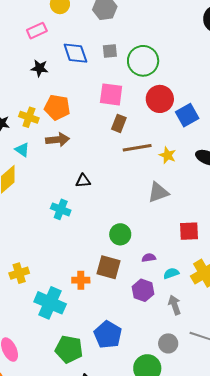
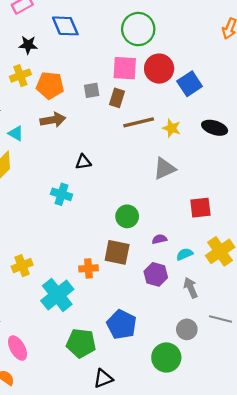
gray square: (110, 51) -> (92, 90), moved
pink square: (111, 94) -> (125, 68), moved
yellow cross: (29, 117) -> (20, 76), moved, turned -36
cyan cross: (50, 303) -> (57, 295), turned 32

